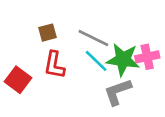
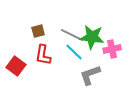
green star: (123, 60) -> (92, 37), moved

